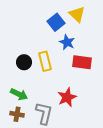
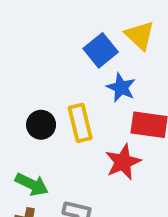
red star: (67, 97) -> (123, 162), moved

